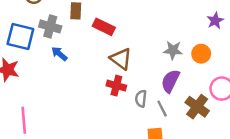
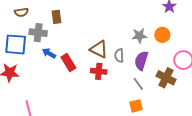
red rectangle: (104, 27) -> (68, 62), moved, turned 42
gray semicircle: (141, 99) -> (119, 56), moved

